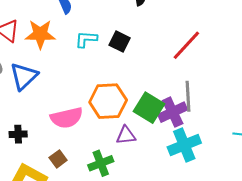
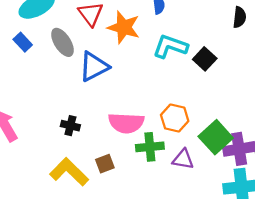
cyan L-shape: (86, 39) -> (170, 46), size x1.4
orange hexagon: (108, 101) -> (175, 118), size x0.7
green cross: (101, 163) -> (150, 147), moved

